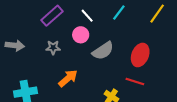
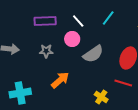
purple rectangle: (52, 16) -> (45, 21), turned 40

